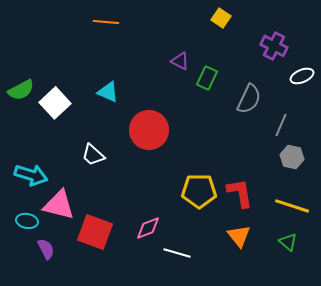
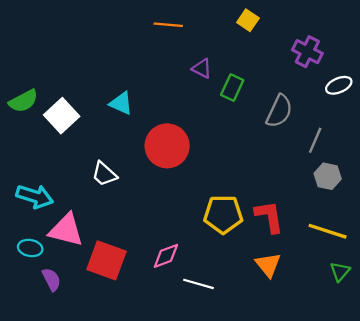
orange line: (106, 22) -> (168, 25), moved
green triangle: (288, 242) -> (340, 272), moved, turned 30

